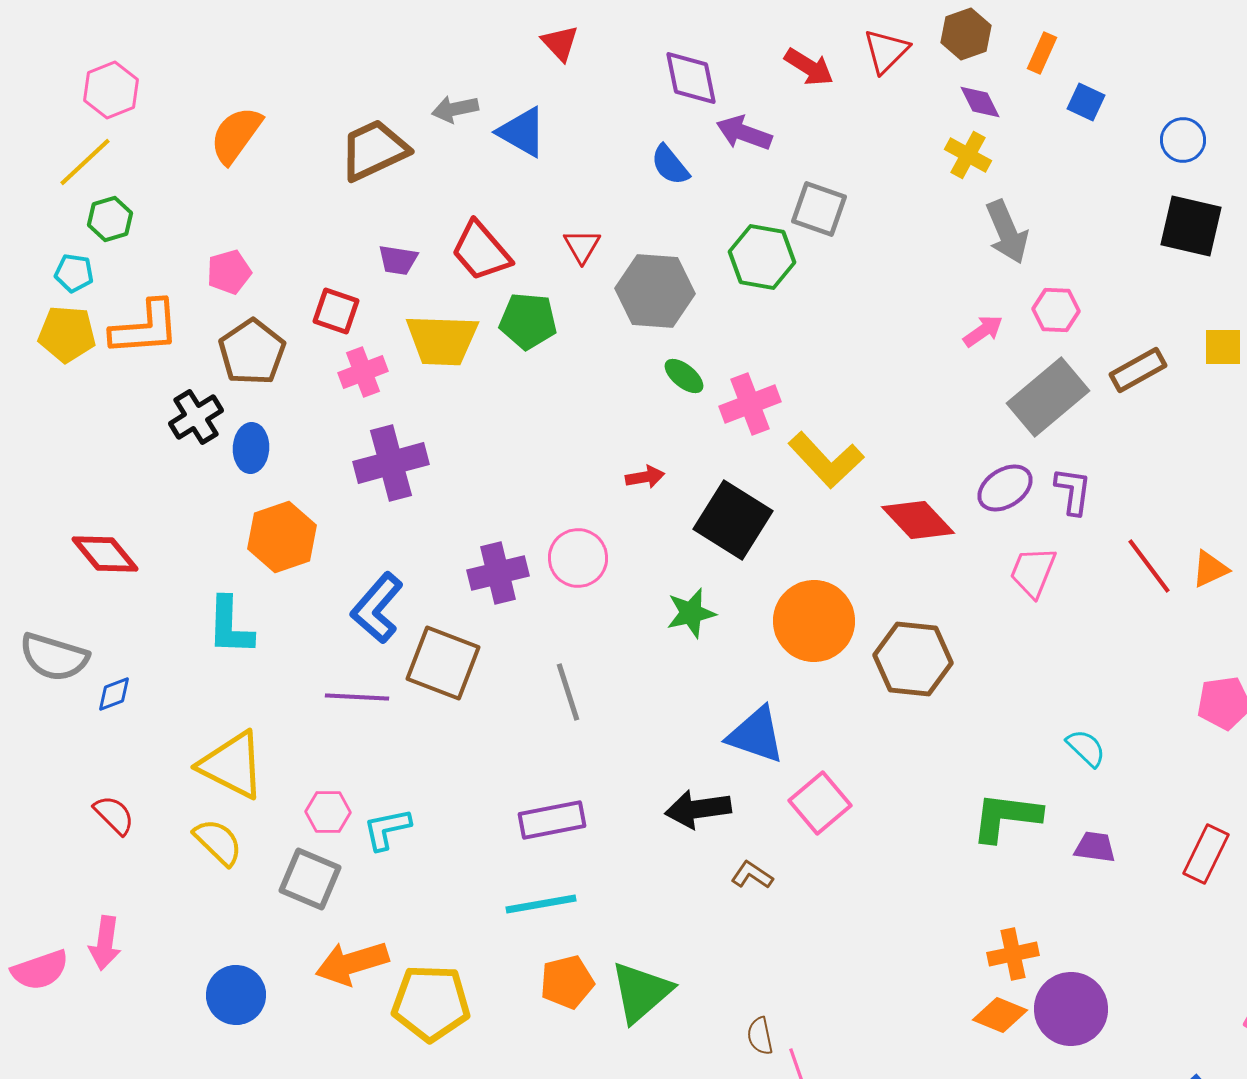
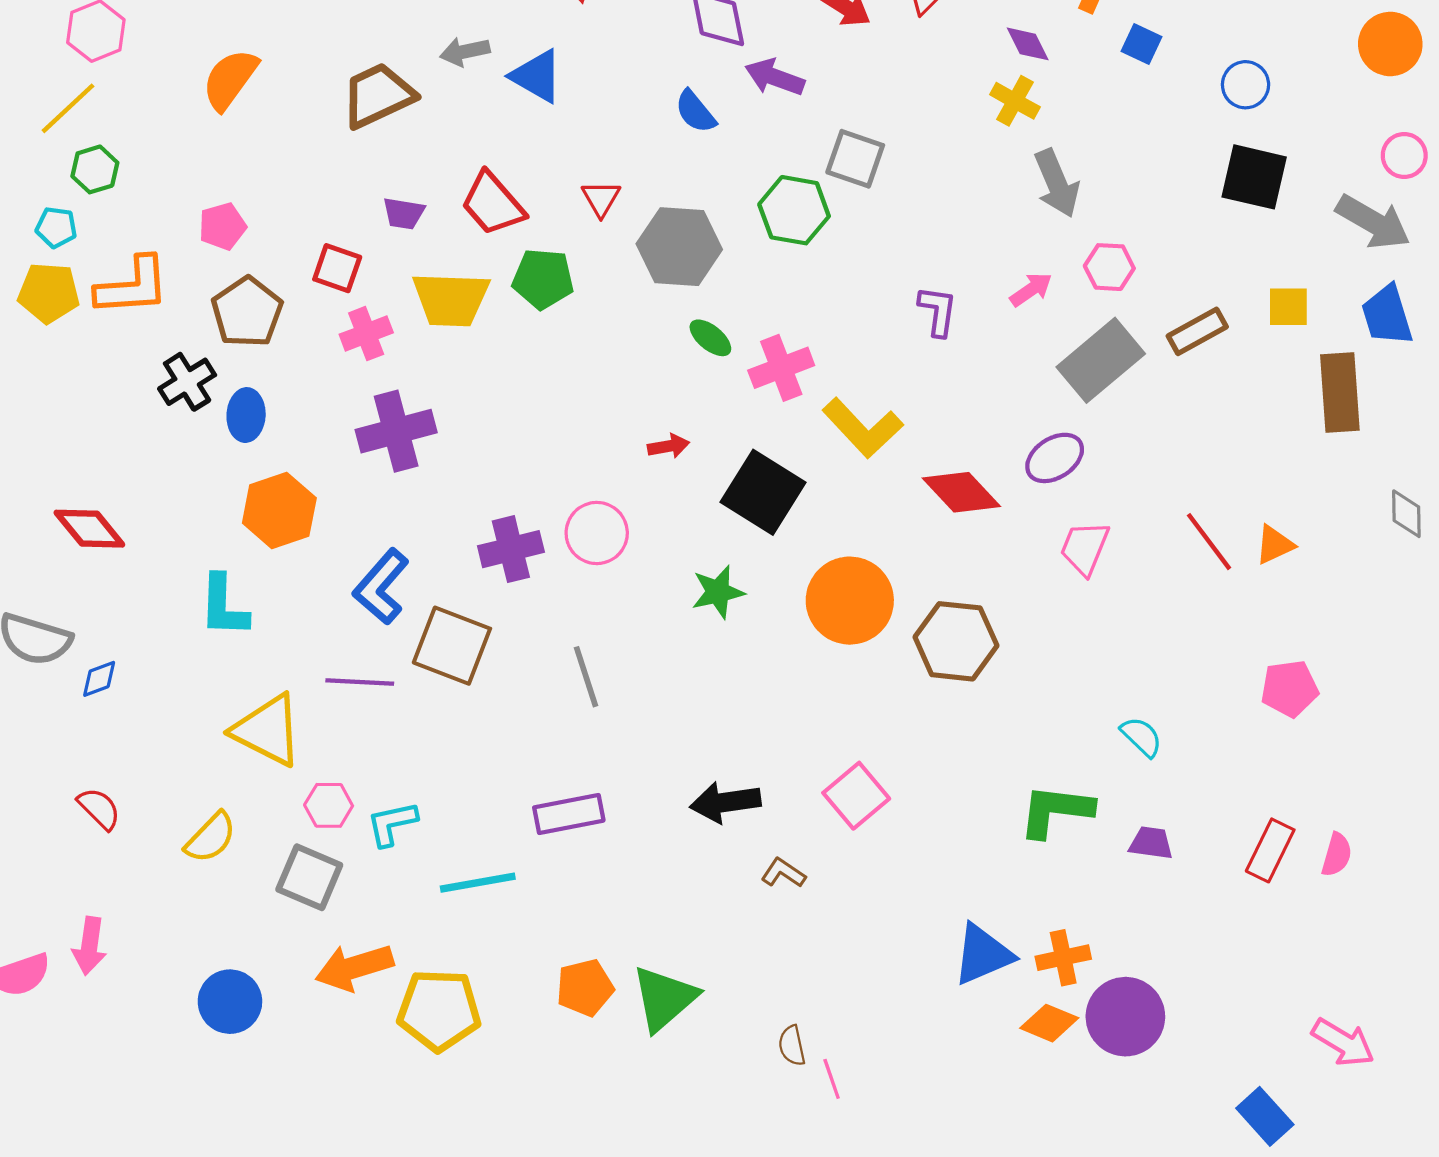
purple L-shape: (1073, 491) -> (938, 311), moved
blue triangle: (756, 735) -> (983, 954), moved, turned -42
yellow triangle: (232, 765) -> (267, 730), moved
yellow semicircle: (218, 842) -> (211, 838), turned 90
cyan line: (541, 904) -> (478, 883), moved

